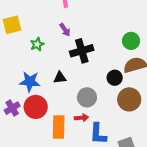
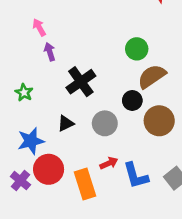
purple arrow: (65, 30) -> (50, 52), moved, turned -144
gray circle: (87, 97) -> (105, 123), moved

